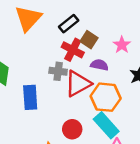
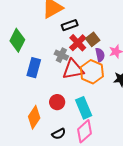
black rectangle: (69, 24) -> (70, 25), moved
purple semicircle: (99, 65) -> (100, 55), moved, turned 48
orange hexagon: (106, 97) -> (92, 72), moved

